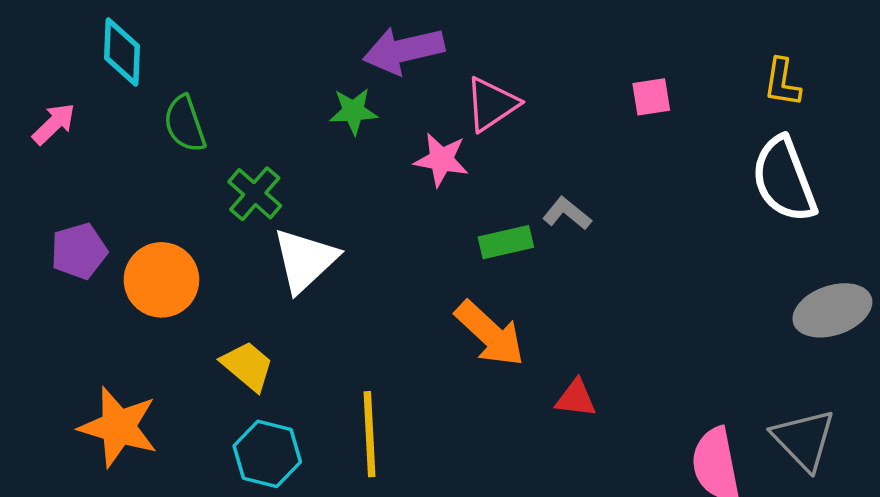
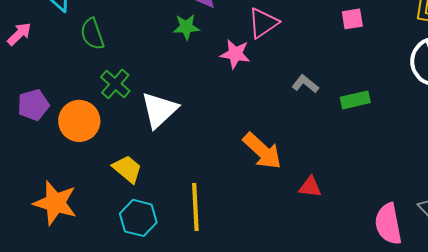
green cross: (255, 194) -> (115, 84), moved
green rectangle: (506, 242) -> (355, 100), moved

